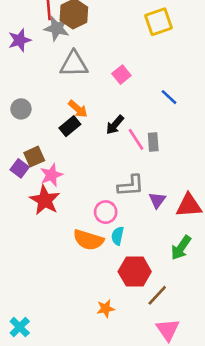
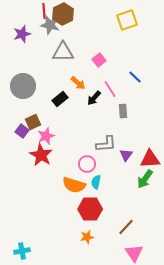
gray circle: (21, 109) -> (23, 86), size x1.6
orange arrow: (78, 109) -> (78, 83), moved
pink line: (136, 139) -> (110, 89), moved
green arrow: (181, 248) -> (145, 179), moved
red hexagon: (135, 272) -> (90, 209), moved
cyan cross: (20, 327) -> (22, 251), turned 35

